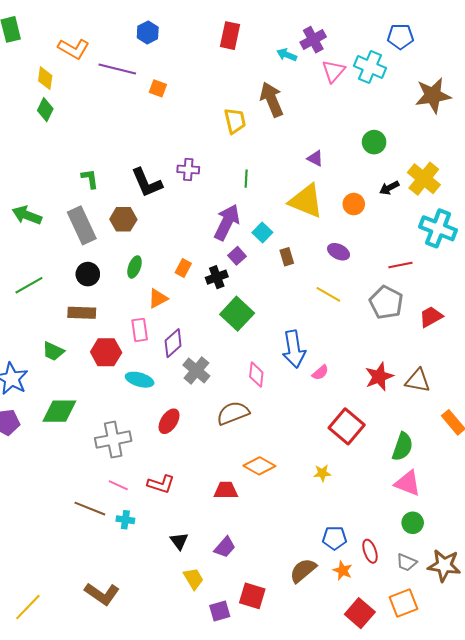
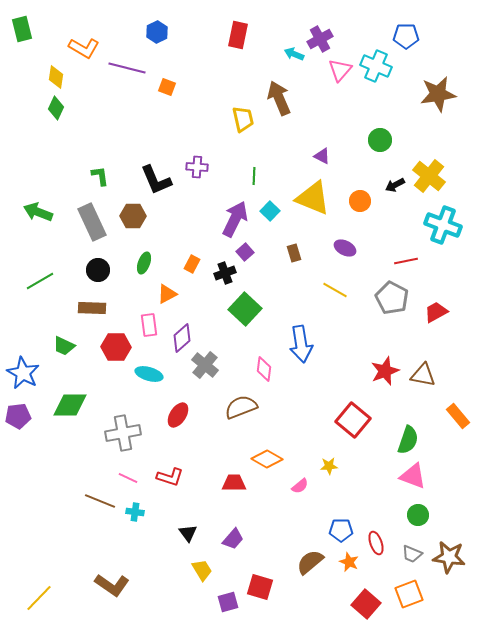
cyan square: (262, 232) -> (270, 211), moved
pink semicircle: (320, 373) -> (300, 486), moved

